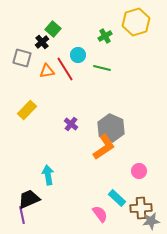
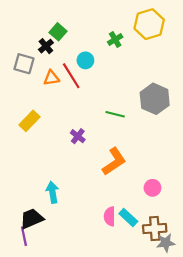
green line: (102, 68) -> (115, 114), moved
gray hexagon: (111, 128) -> (155, 99), moved
pink semicircle: (100, 214) -> (110, 216), moved, turned -144

